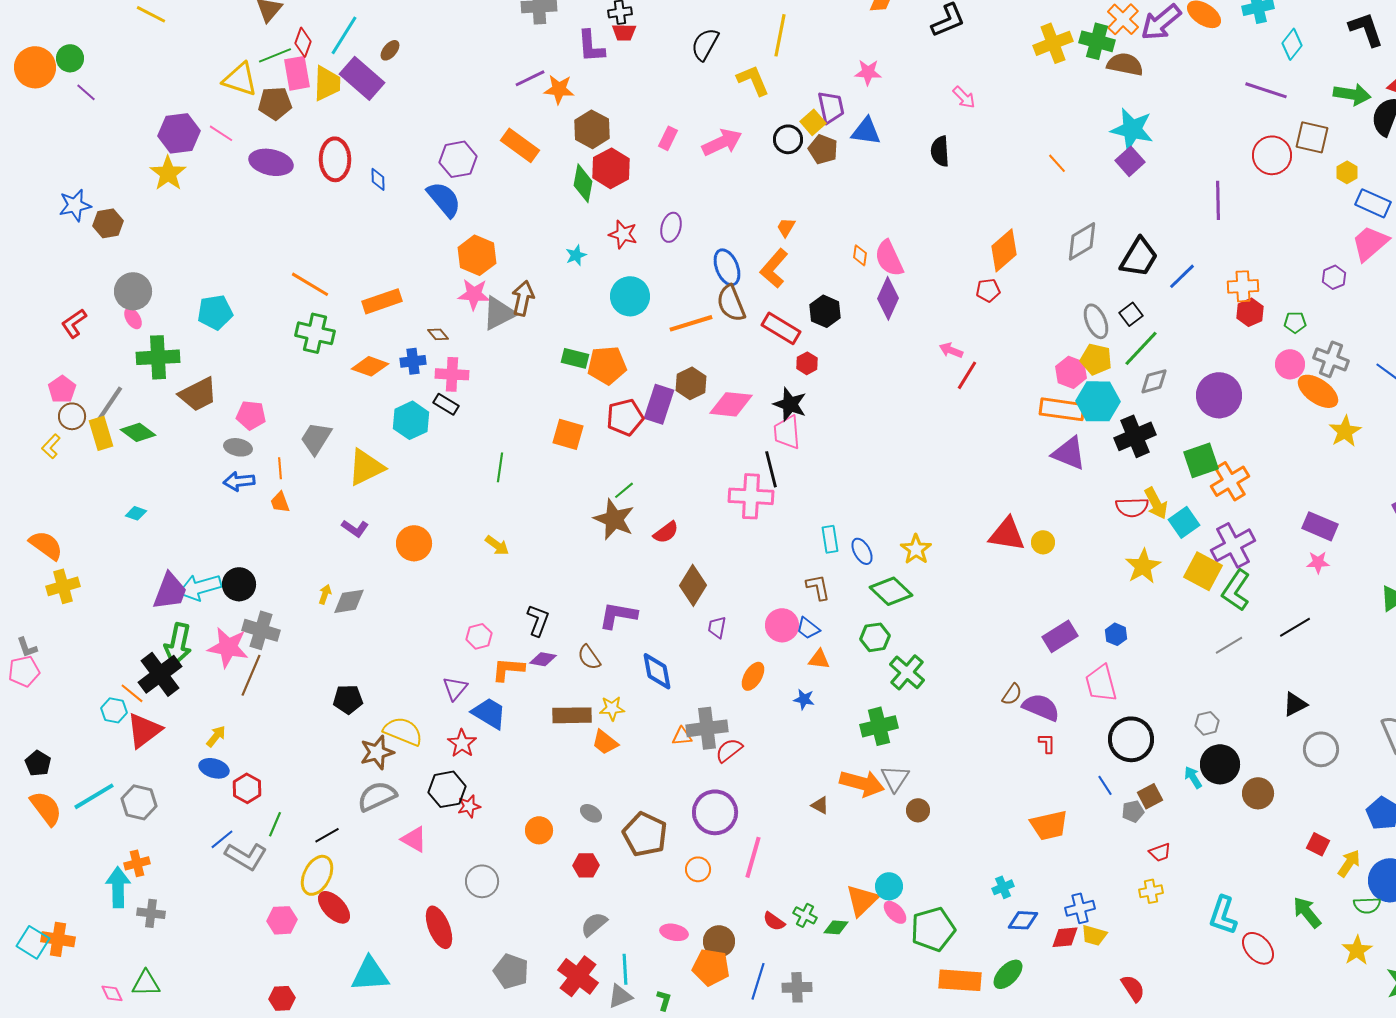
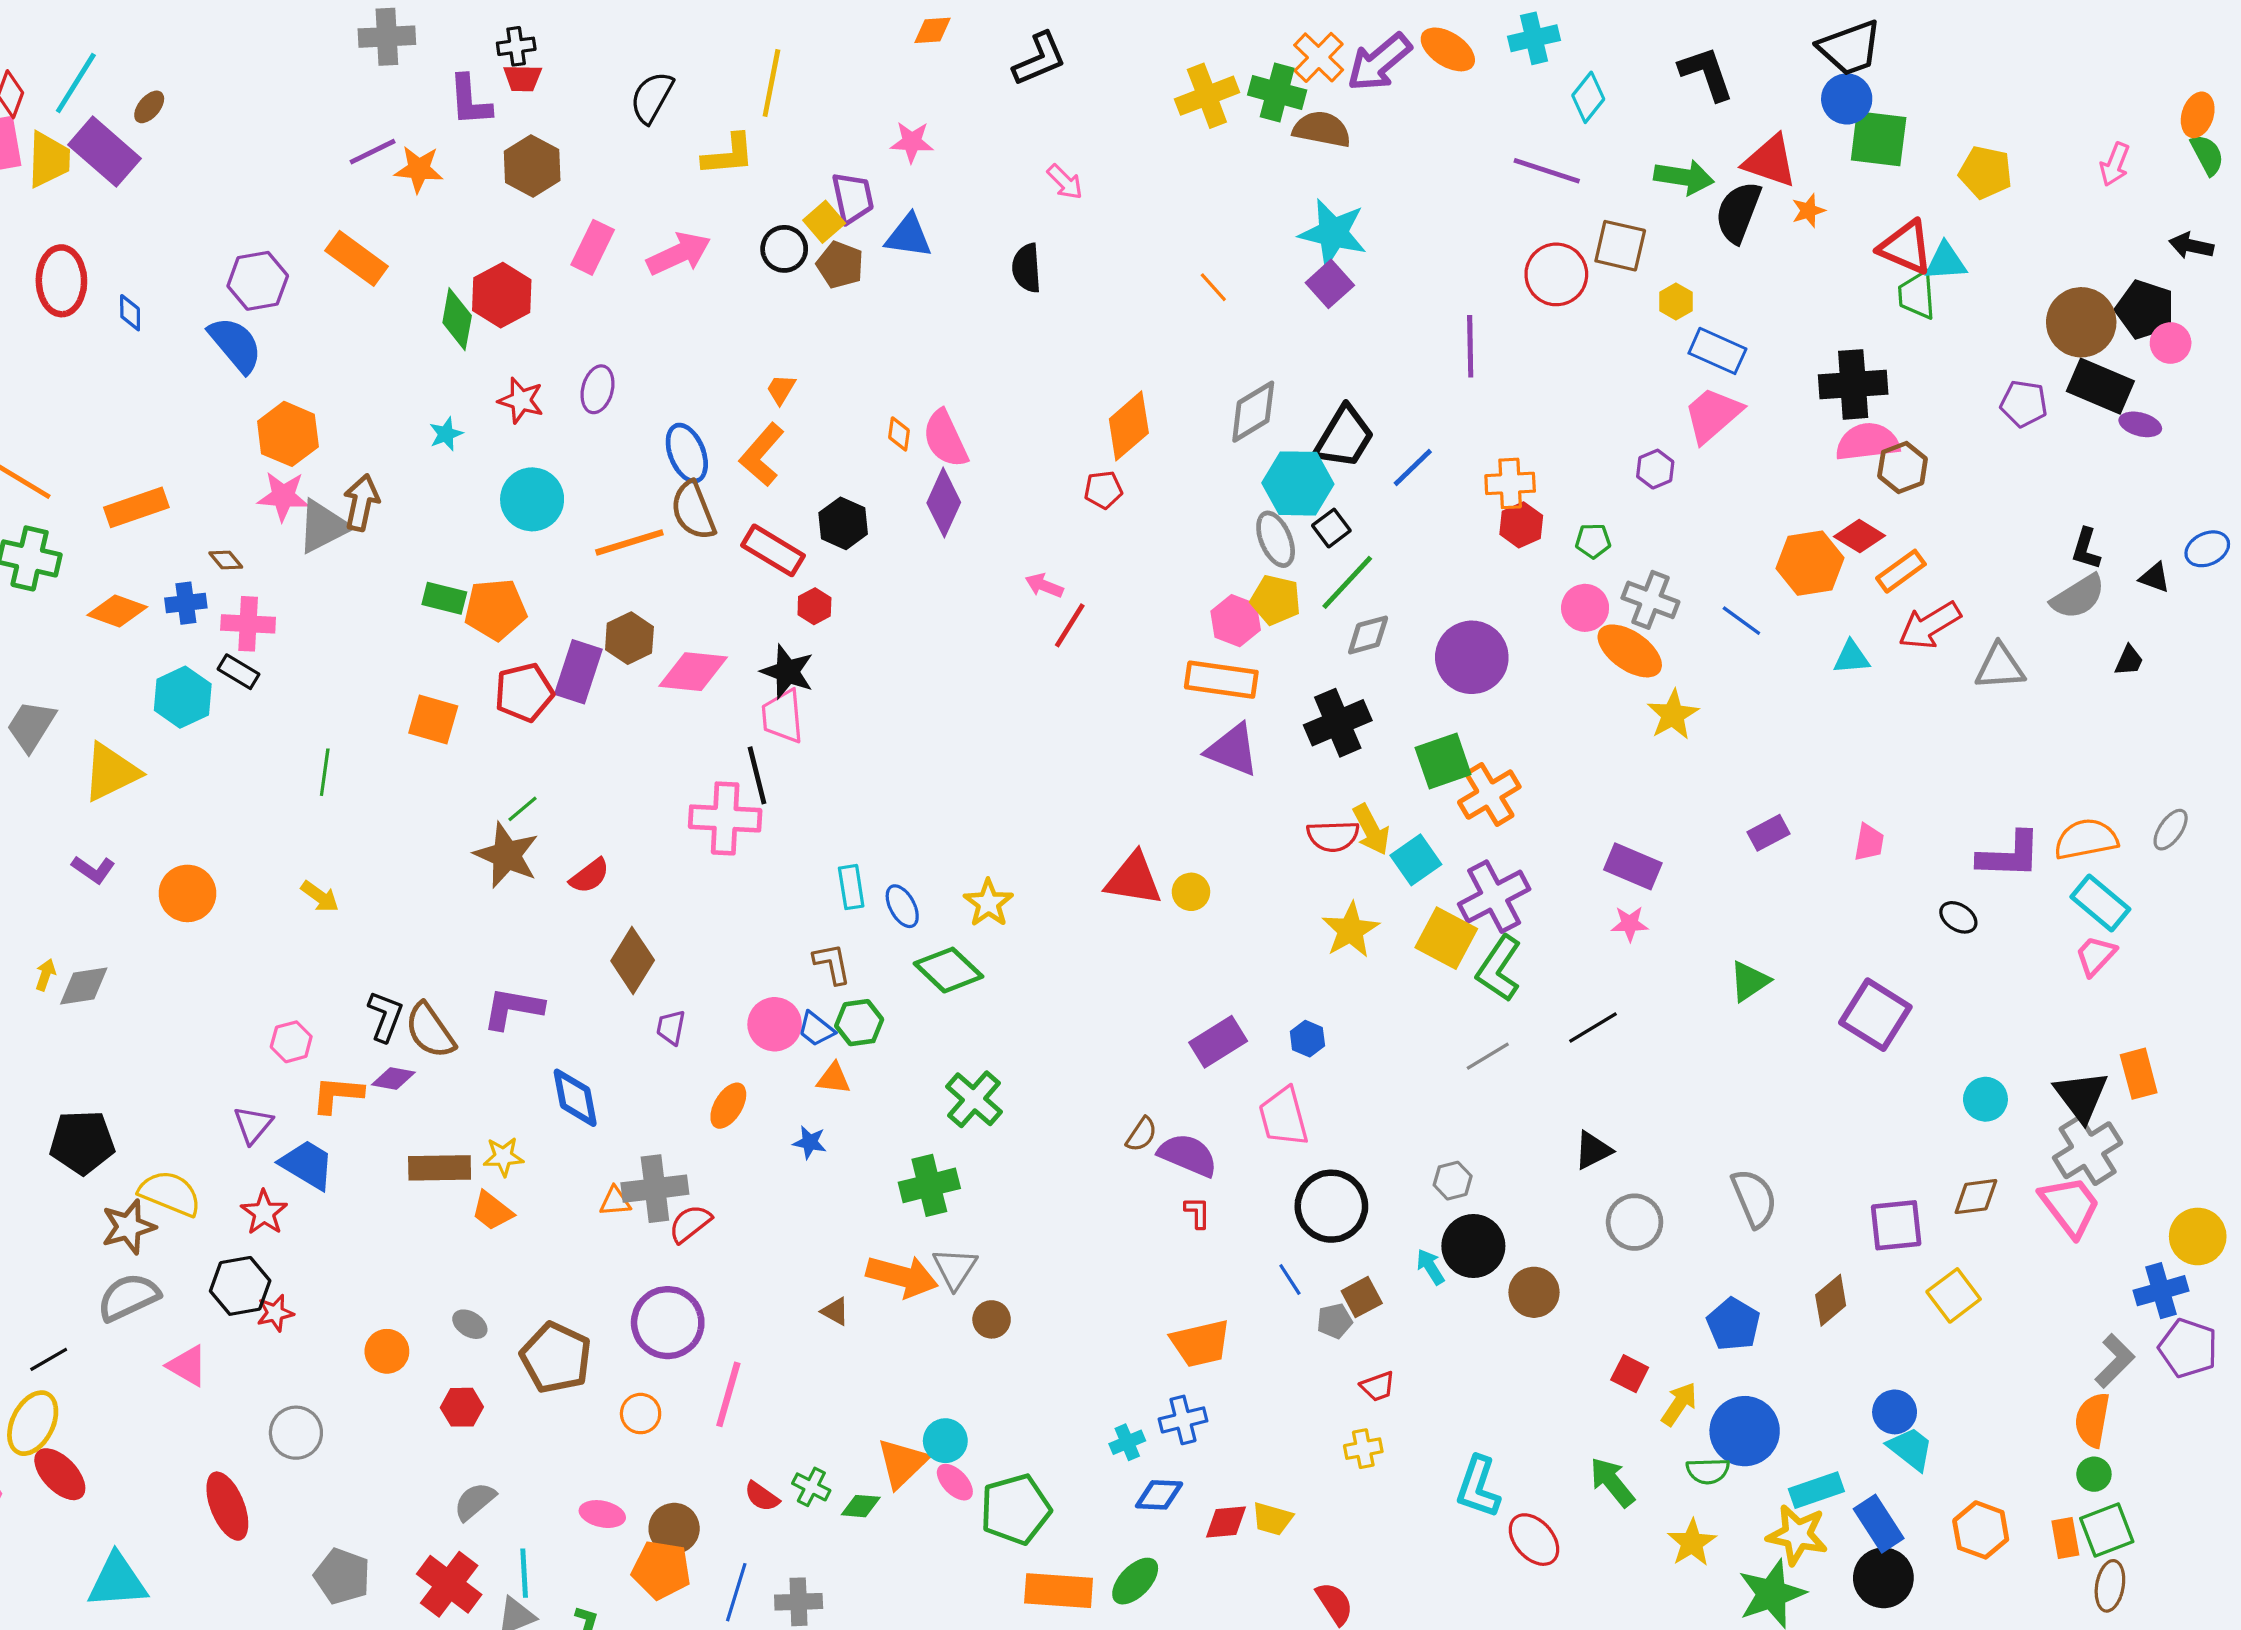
yellow L-shape: (753, 80) -> (728, 155), turned 108
brown hexagon: (592, 129) -> (532, 166), moved
pink rectangle: (668, 138) -> (593, 247), size x1.4
cyan hexagon: (1098, 401) -> (1298, 483), moved
green hexagon: (875, 637) -> (859, 1023), moved
brown semicircle: (589, 657) -> (430, 1031), moved, size x1.4
black pentagon: (348, 699) -> (82, 1142), size x1.4
blue cross: (1080, 908) -> (1183, 1420), moved

